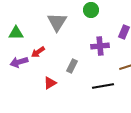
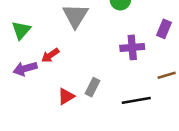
green triangle: (16, 33) -> (21, 30), turned -49
gray rectangle: (72, 66) -> (93, 87), moved

